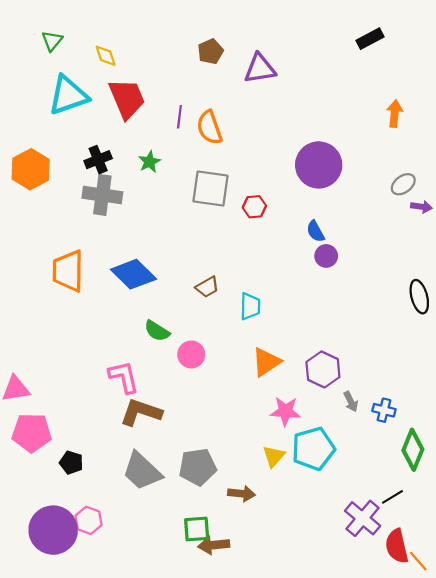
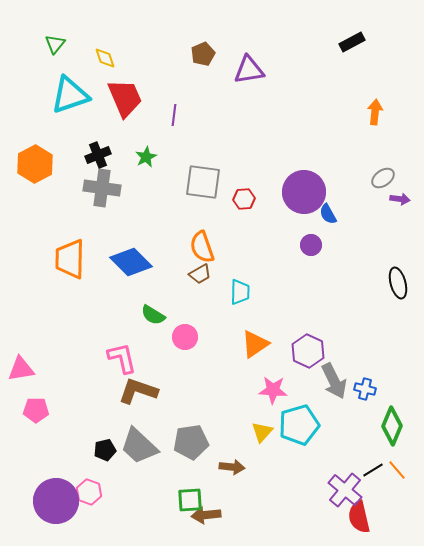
orange semicircle: (209, 127) -> (202, 247), moved
purple circle: (319, 165) -> (304, 192), moved
blue semicircle: (315, 231) -> (328, 214), moved
gray arrow: (351, 402) -> (334, 381), size x1.8
pink pentagon: (32, 433) -> (36, 410), size x0.7
black pentagon: (71, 463) -> (105, 450), moved, turned -30
red semicircle: (397, 546) -> (359, 517), moved
orange line: (418, 561) -> (397, 470), moved

